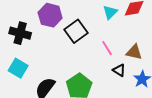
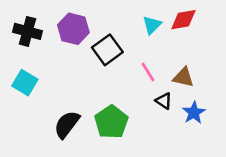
black cross: (20, 33) -> (28, 31), moved
cyan square: (18, 68) -> (25, 83), moved

